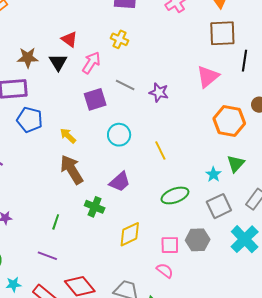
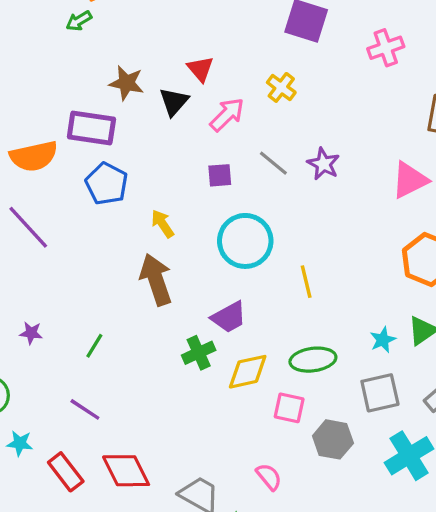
purple star: (159, 92) -> (323, 164), moved
purple square: (95, 99) -> (220, 175), size x0.7
cyan circle: (119, 135) -> (245, 241), size x1.4
green cross: (95, 207) -> (199, 353), moved, turned 30
green line: (56, 222) -> (94, 346), moved
yellow diamond: (130, 234) -> (248, 372), moved
pink square: (170, 245) -> (289, 408), moved

